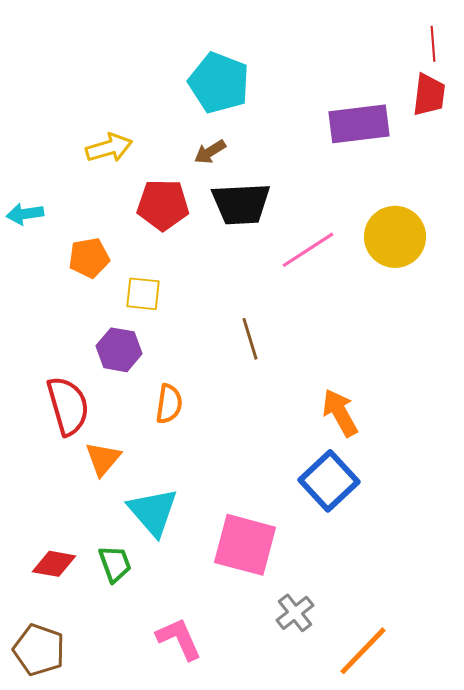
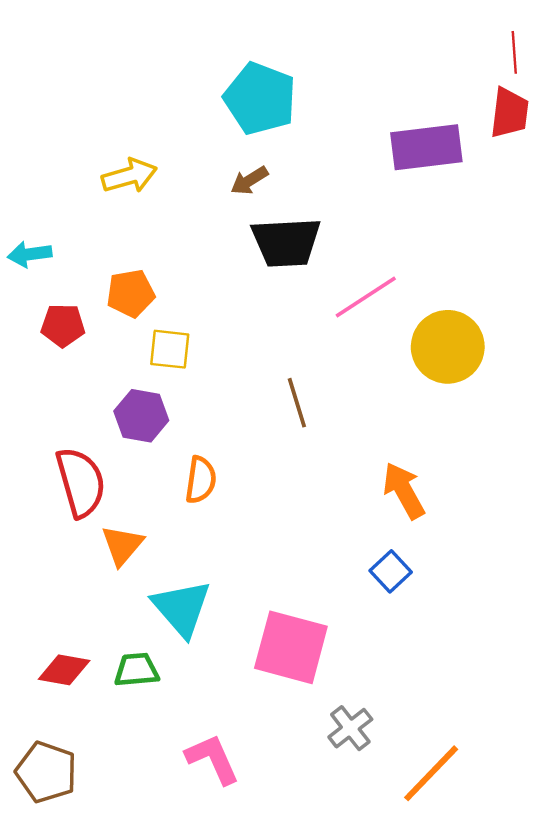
red pentagon: (163, 205) -> (63, 325), moved, size x0.7
yellow circle: (395, 237) -> (448, 347), moved
orange pentagon: (89, 258) -> (131, 293), moved
blue square: (329, 481) -> (391, 571), size x0.6
green trapezoid: (115, 564) -> (137, 670), turned -75

